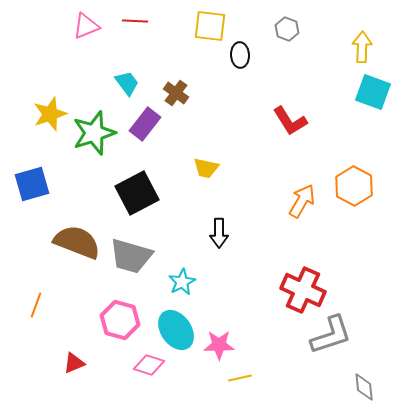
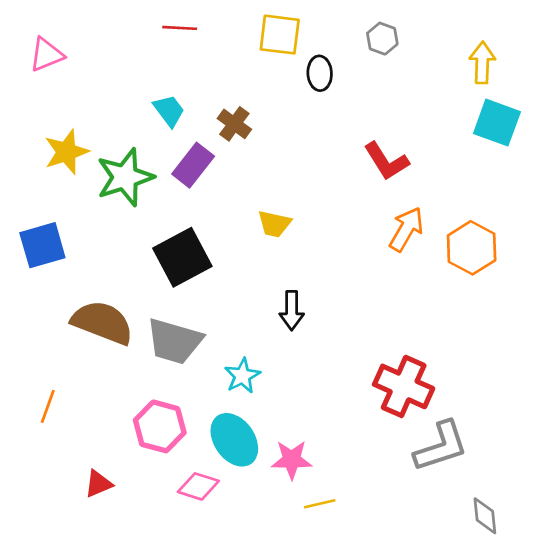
pink triangle: (86, 26) -> (46, 55), moved
orange arrow: (302, 201) -> (406, 229), moved

